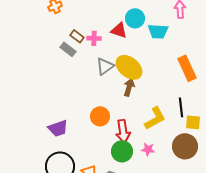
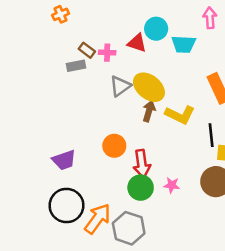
gray rectangle: (68, 49) -> (76, 66), turned -49
yellow L-shape: (155, 118) -> (180, 115), moved, turned 55

